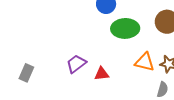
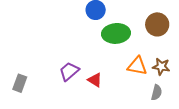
red triangle: (102, 74) -> (95, 80), turned 42

